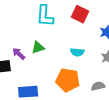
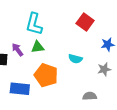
cyan L-shape: (45, 16) -> (34, 24), moved
orange pentagon: (68, 80) -> (46, 75), moved

